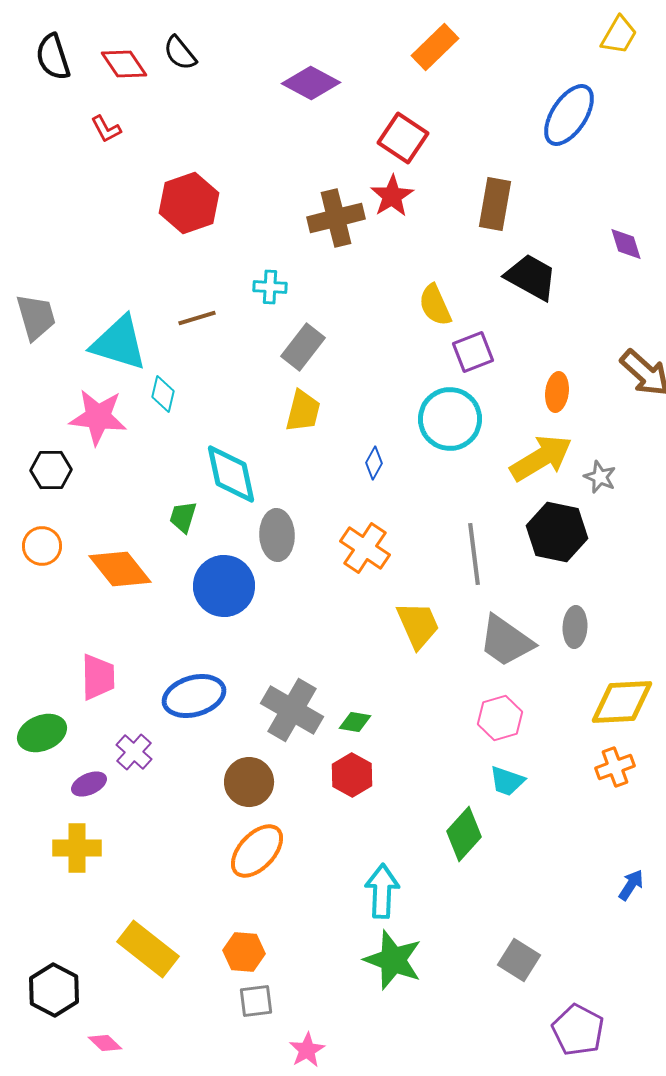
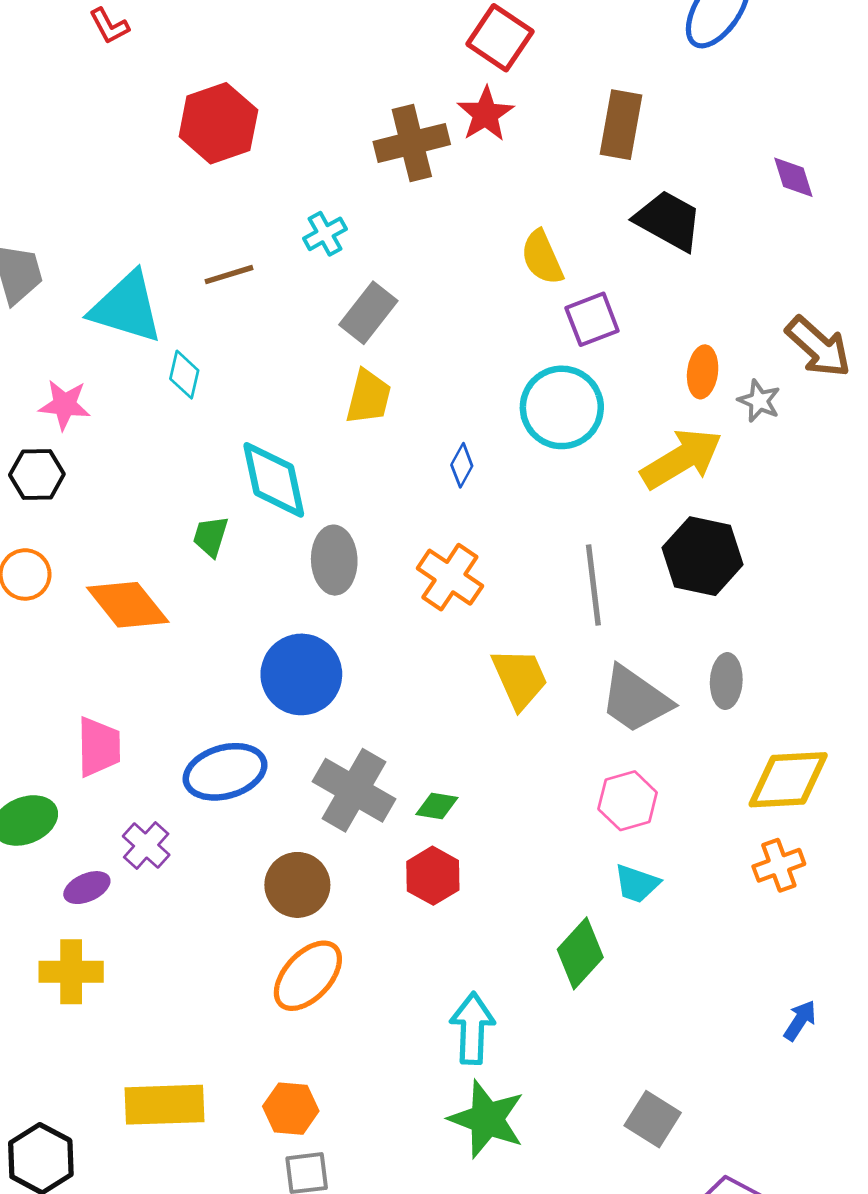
cyan cross: (270, 287) -> (325, 234), turned -32
pink star: (98, 417) -> (65, 405), moved, size x0.7
gray star: (600, 477) -> (759, 401), moved
blue circle: (224, 586) -> (301, 674), moved
yellow rectangle: (148, 949) -> (165, 1105), turned -40

